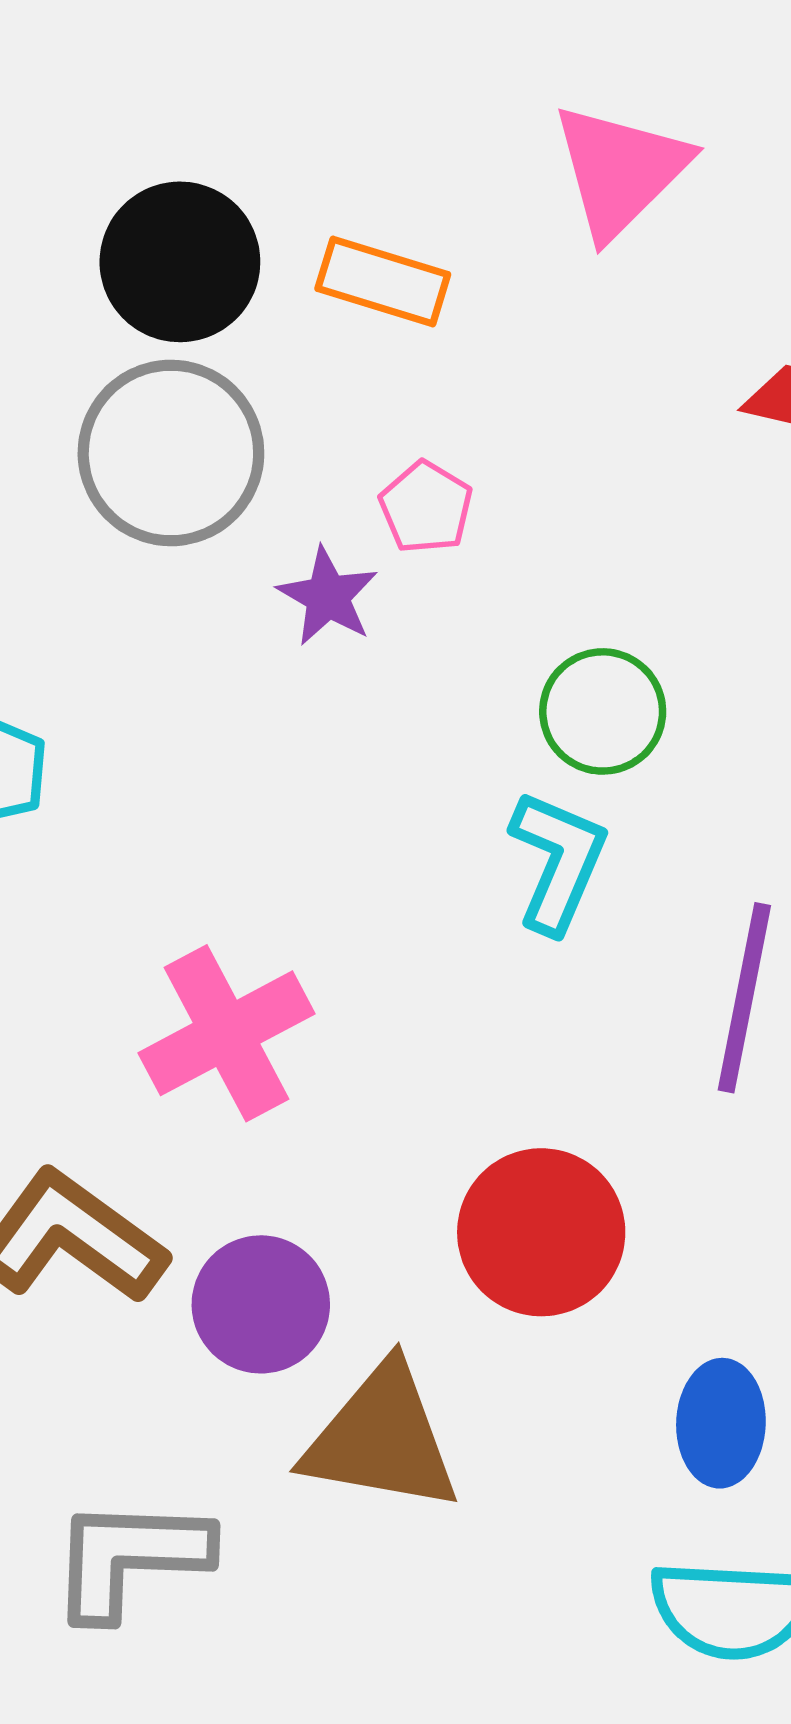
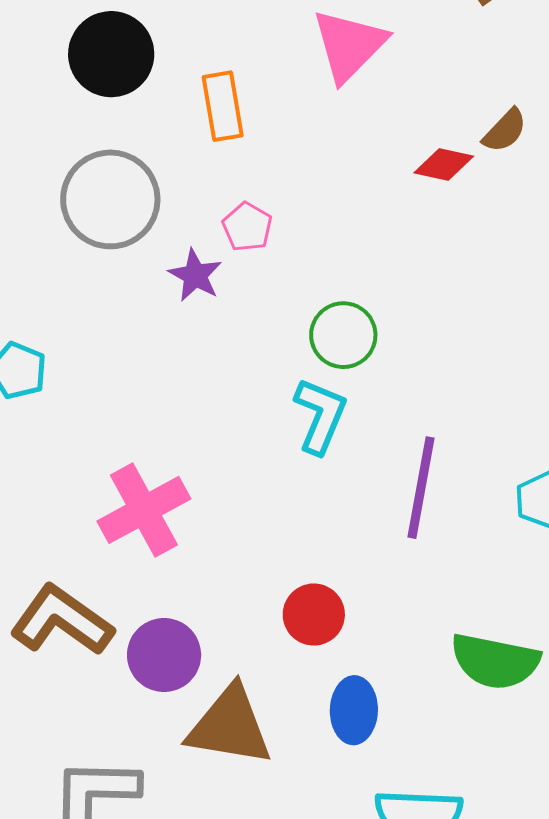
black circle: (180, 262) -> (111, 54), moved
orange rectangle: (383, 282) -> (223, 106), turned 64
red circle: (541, 1232) -> (314, 615), size x0.7
blue ellipse: (721, 1423) -> (354, 710), moved

